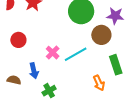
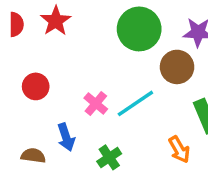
green cross: (49, 91) -> (109, 157), moved

